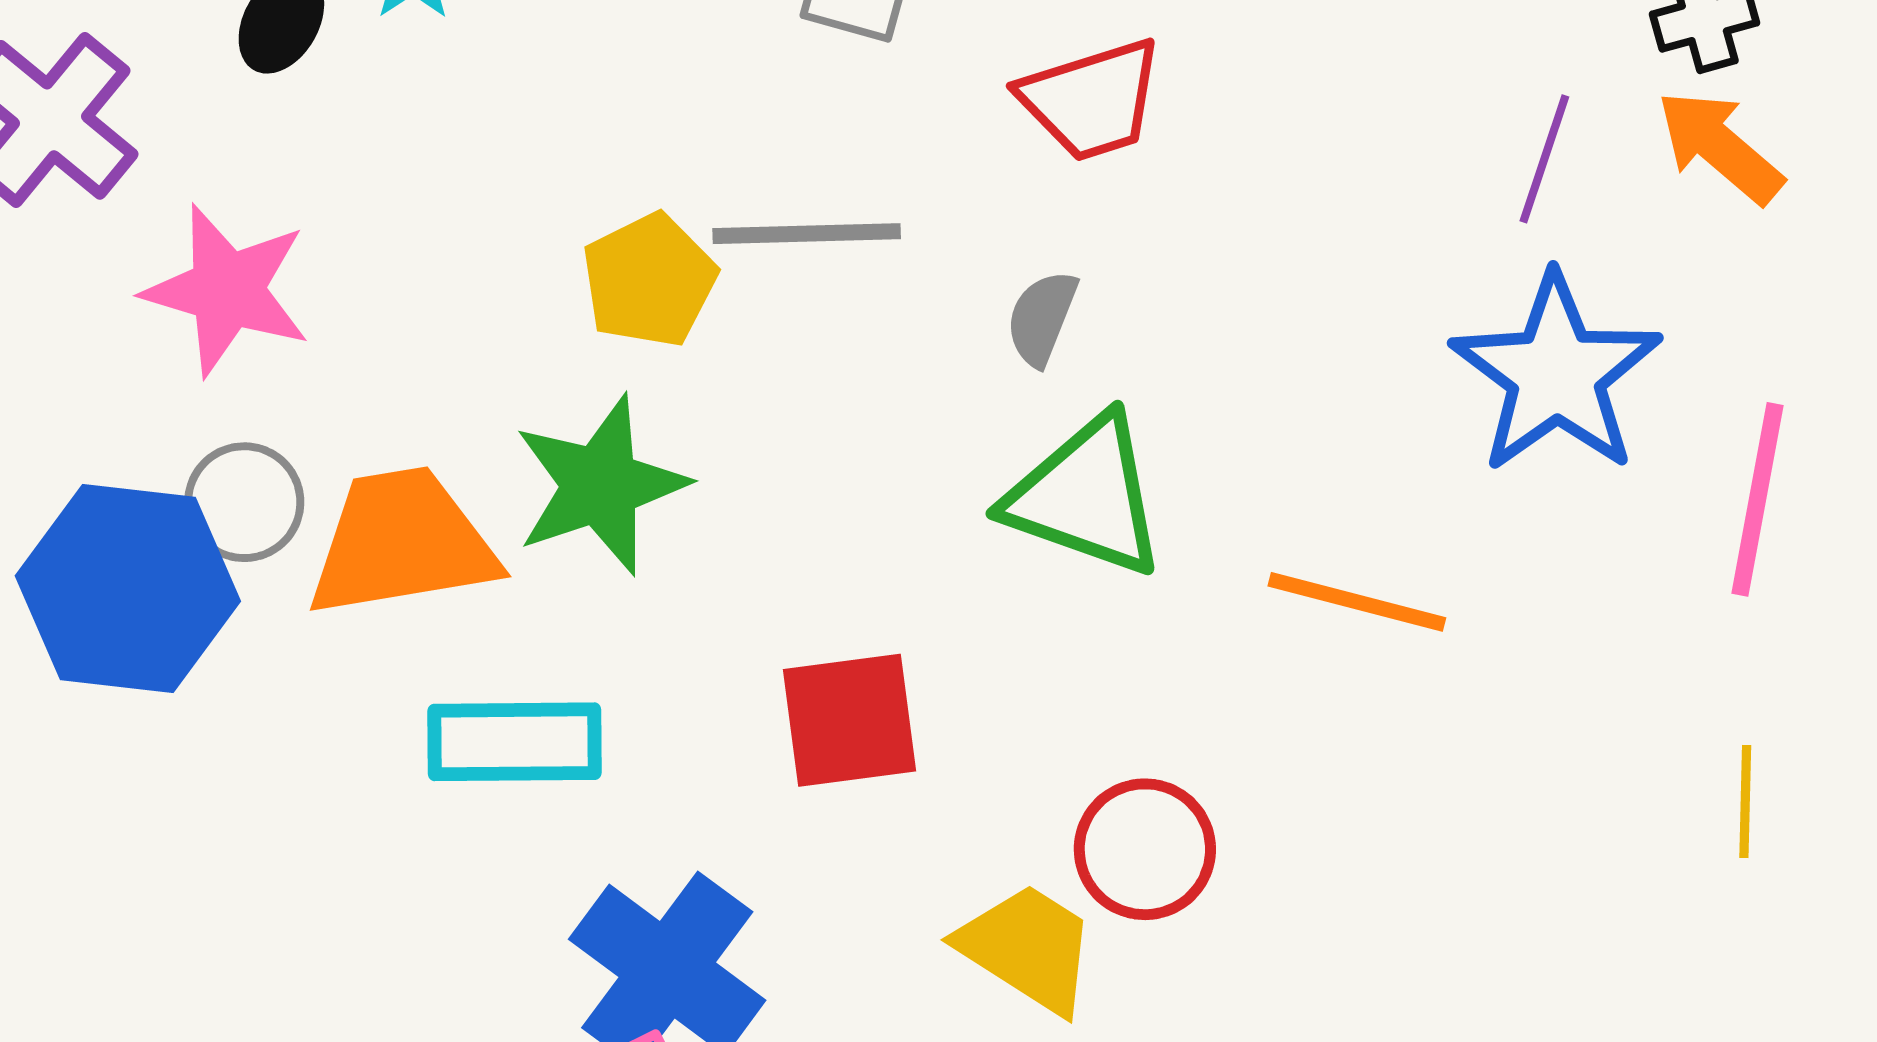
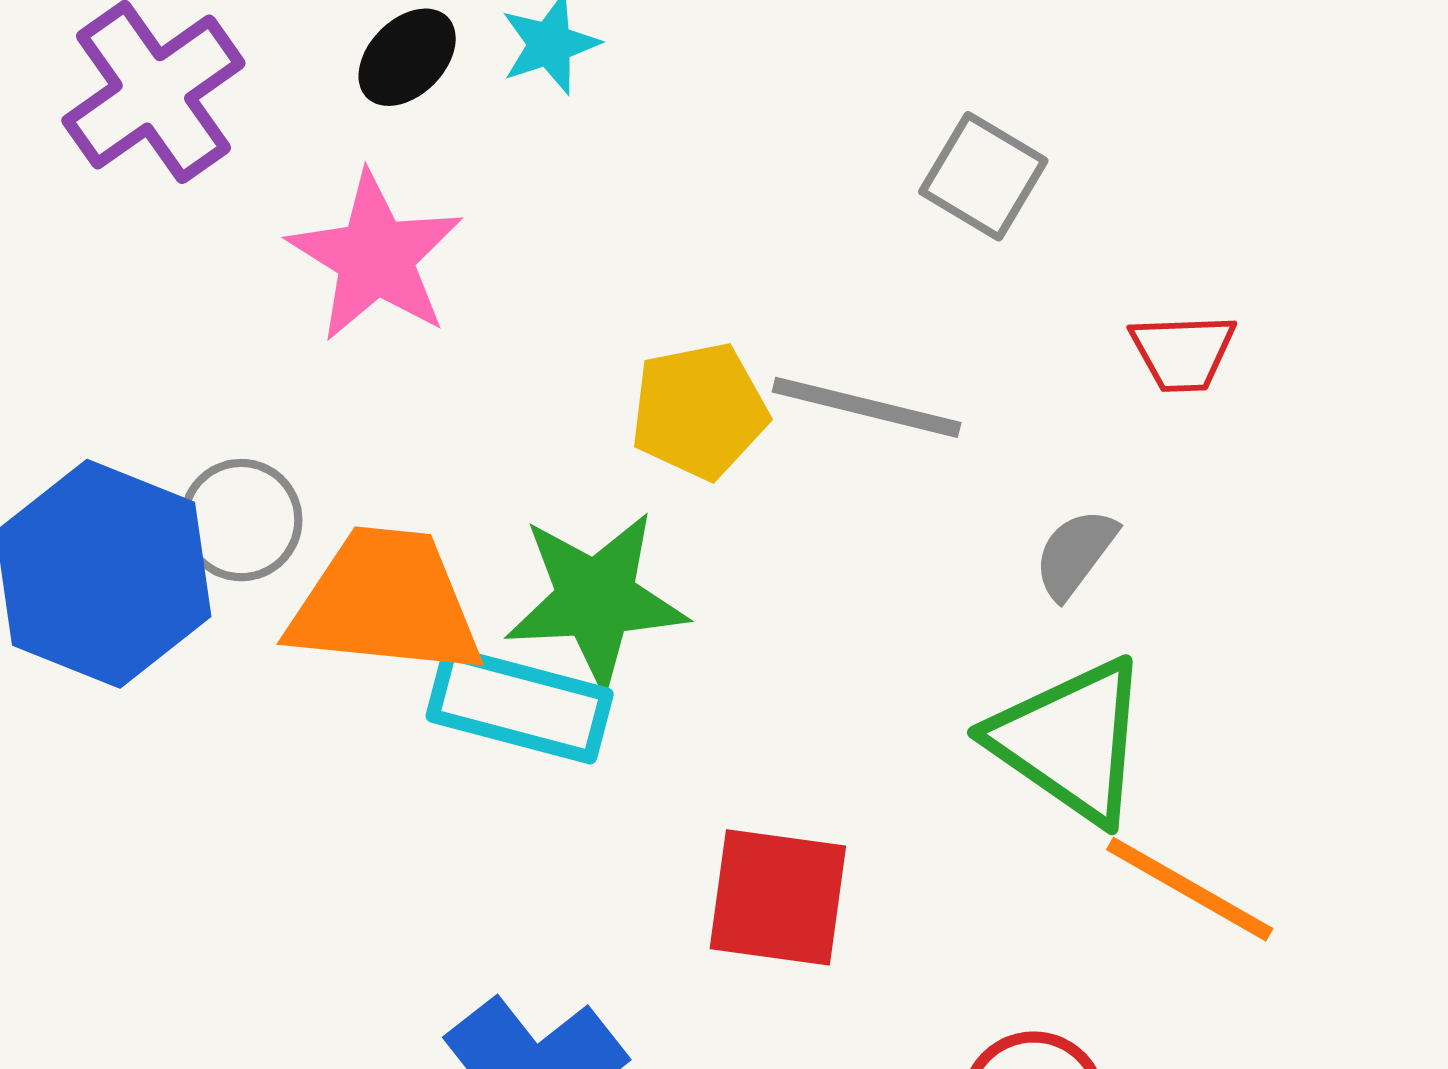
red trapezoid: (1091, 100) -> (1183, 352), size x0.7
pink star: (227, 290) -> (376, 257), moved
orange line: (1357, 602) -> (1190, 889), moved
cyan rectangle: (515, 742) -> (520, 705), moved

